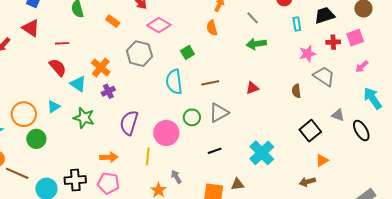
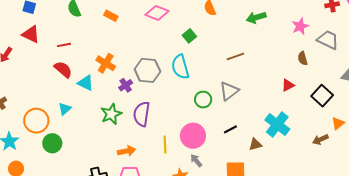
gray hexagon: (139, 54) -> (147, 70), moved
pink star: (308, 54) -> (300, 26), moved
brown line: (210, 83) -> (235, 57), moved
red triangle: (252, 88) -> (288, 85), moved
purple cross: (108, 91) -> (126, 85), moved
green star: (84, 118) -> (111, 114), moved, turned -30
pink circle: (166, 133) -> (193, 136), moved
brown arrow: (307, 182) -> (320, 140), moved
brown triangle: (237, 184) -> (255, 144), moved

